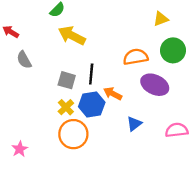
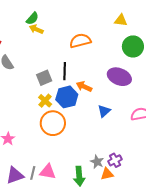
yellow triangle: (161, 19) -> (121, 20), turned 32
yellow arrow: (72, 36) -> (36, 29), moved, size x0.6
orange semicircle: (136, 57) -> (80, 41), moved
gray square: (67, 80) -> (44, 78), turned -35

